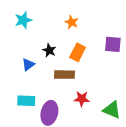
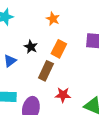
brown rectangle: (64, 75) -> (46, 71), turned -66

